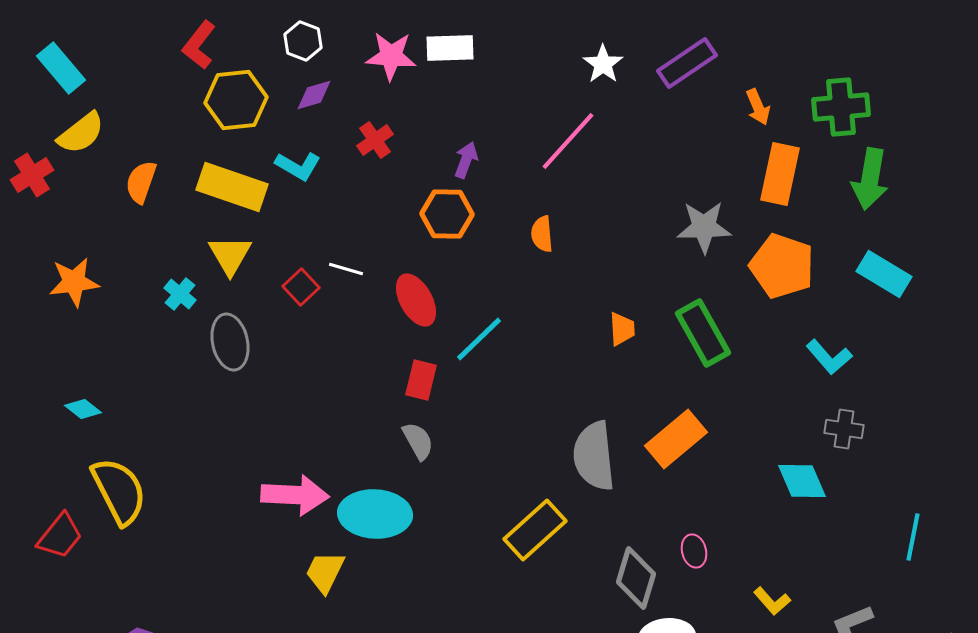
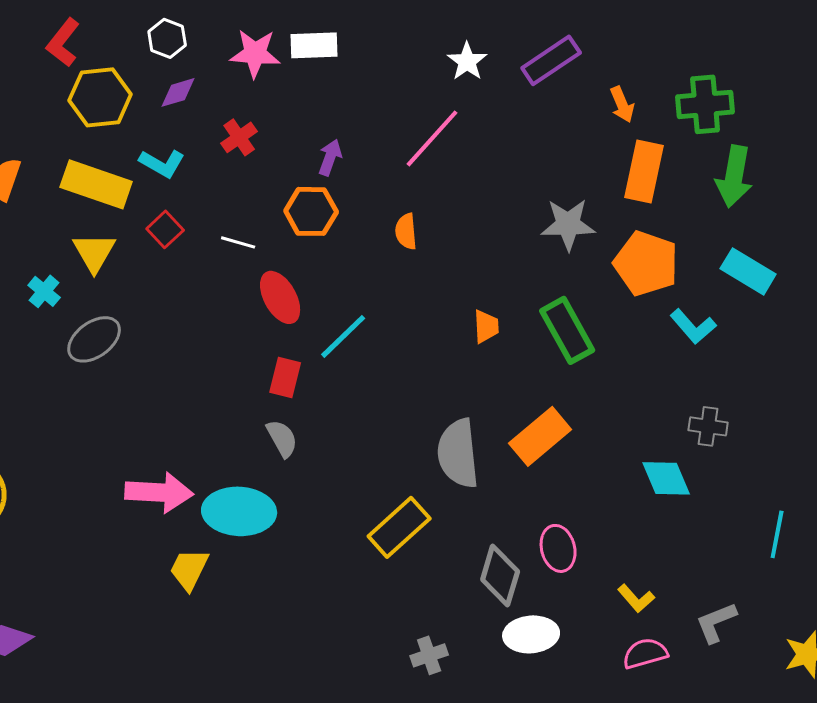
white line: (346, 269) -> (238, 242), moved
red square: (301, 287) -> (165, 229), moved
gray ellipse: (230, 342) -> (94, 339), turned 66
cyan L-shape: (829, 357) -> (693, 326), moved
pink ellipse: (694, 551) -> (558, 548), size x1.4

